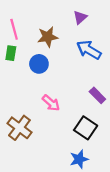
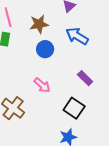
blue circle: (39, 64) -> (45, 49), moved

